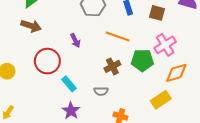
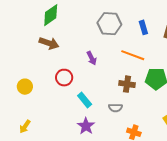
red circle: (47, 61) -> (64, 78), size x0.7
brown cross: (112, 66) -> (127, 84), turned 35

